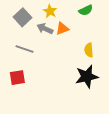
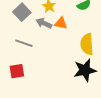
orange triangle: (62, 29) -> (61, 23), turned 32
yellow semicircle: (89, 50) -> (87, 44), size x1.5

